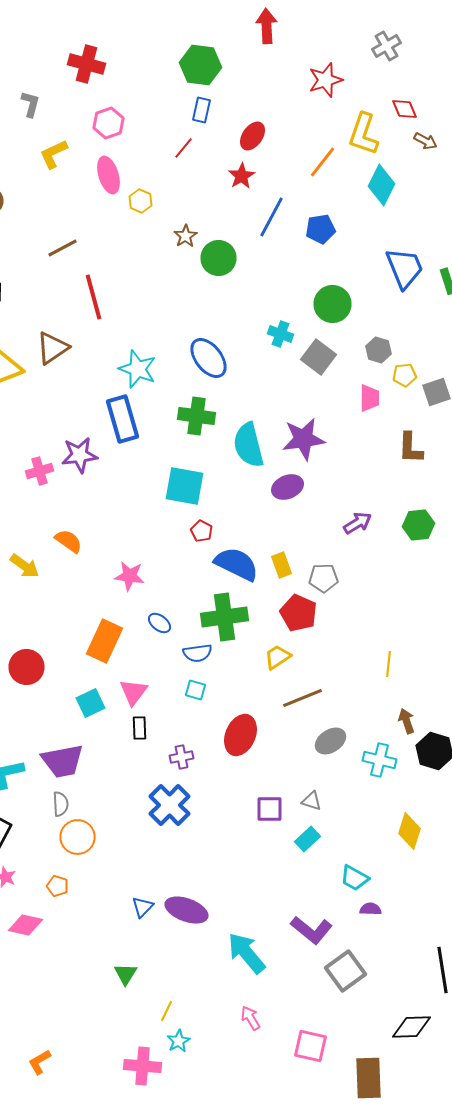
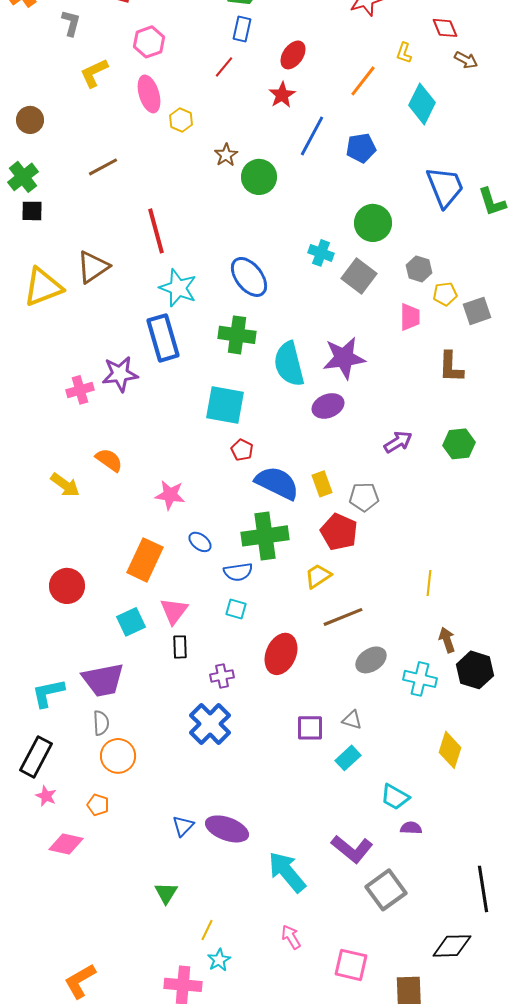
yellow L-shape: (364, 134) -> (404, 53), size x0.5
red line: (94, 297) -> (156, 231), moved
orange L-shape: (40, 1062) -> (80, 981), size x1.4

